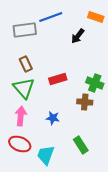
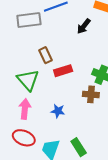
brown rectangle: (26, 64) -> (45, 55), moved
green rectangle: (81, 145) -> (79, 147), moved

